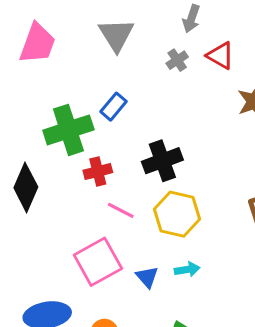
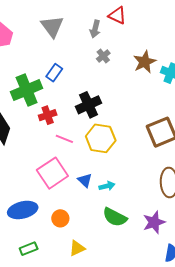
gray arrow: (191, 19) -> (95, 29), moved
red triangle: (220, 56) -> (117, 15), moved
gray cross: (177, 60) -> (103, 56), moved
cyan arrow: (187, 269) -> (107, 186), moved

